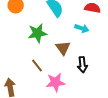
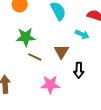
green star: (37, 33) -> (26, 37), moved
brown line: (37, 66) -> (35, 57), moved, turned -32

